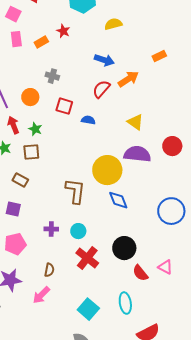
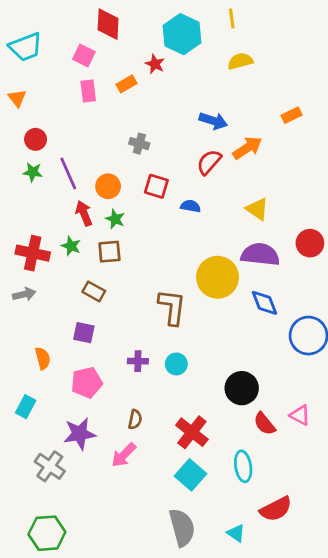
yellow semicircle: (113, 24) -> (240, 61), moved
red star: (63, 31) -> (155, 64), moved
orange rectangle: (41, 42) -> (127, 84), moved
orange circle: (30, 97) -> (108, 186), moved
blue diamond: (118, 200) -> (264, 303), moved
red cross: (87, 258) -> (192, 432), moved

